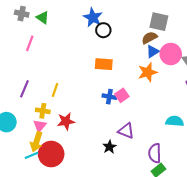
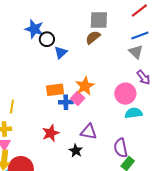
blue triangle: (153, 51) -> (61, 52), moved
pink circle: (171, 54) -> (125, 94), moved
orange rectangle: (104, 64) -> (55, 90), moved
orange star: (148, 72) -> (85, 86), moved
red star: (66, 121) -> (51, 133), moved

